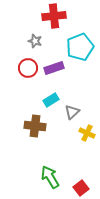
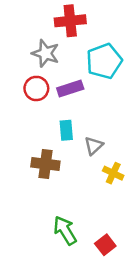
gray star: (35, 41) -> (45, 53), size x1.5
cyan rectangle: (51, 100) -> (66, 130), turned -63

